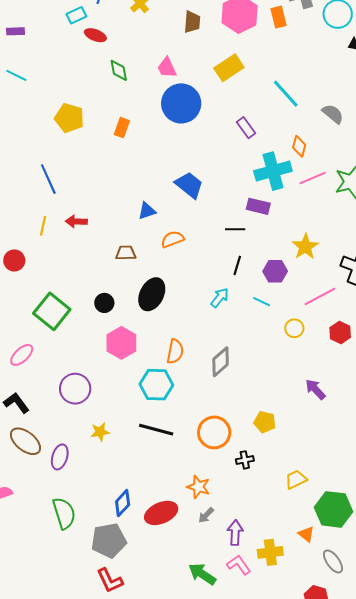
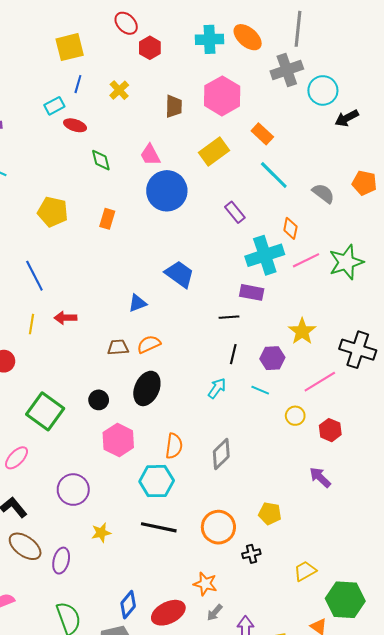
orange rectangle: (278, 17) -> (262, 134), moved, turned -30
orange semicircle: (173, 239) -> (149, 344), moved
red hexagon: (340, 333) -> (330, 430), moved

